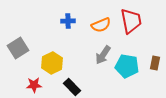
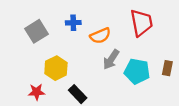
orange semicircle: (101, 25) -> (100, 36), moved
gray square: (18, 48) -> (37, 31), moved

